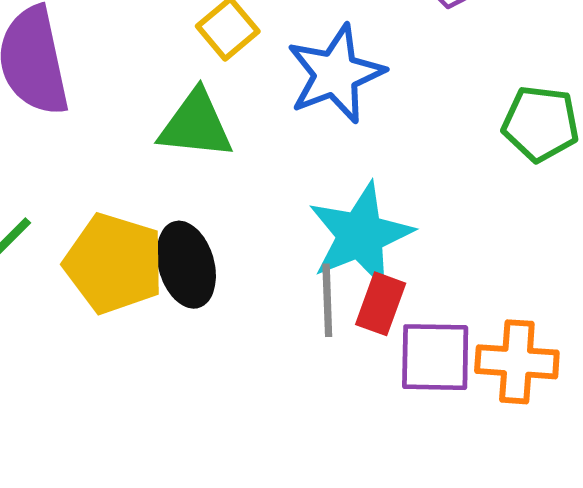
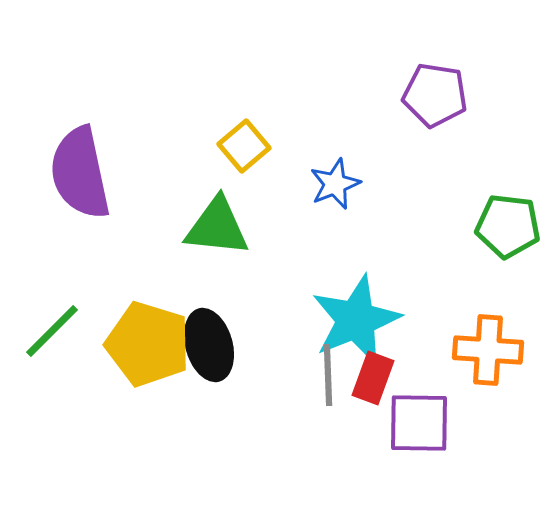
blue star: (336, 74) -> (335, 184), size x0.6
orange cross: (517, 362) -> (488, 350), moved

